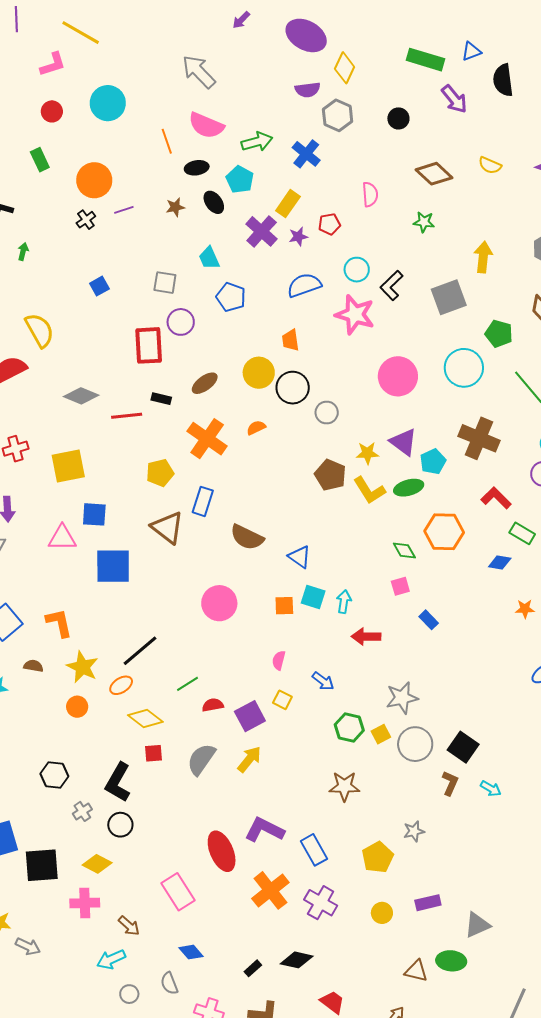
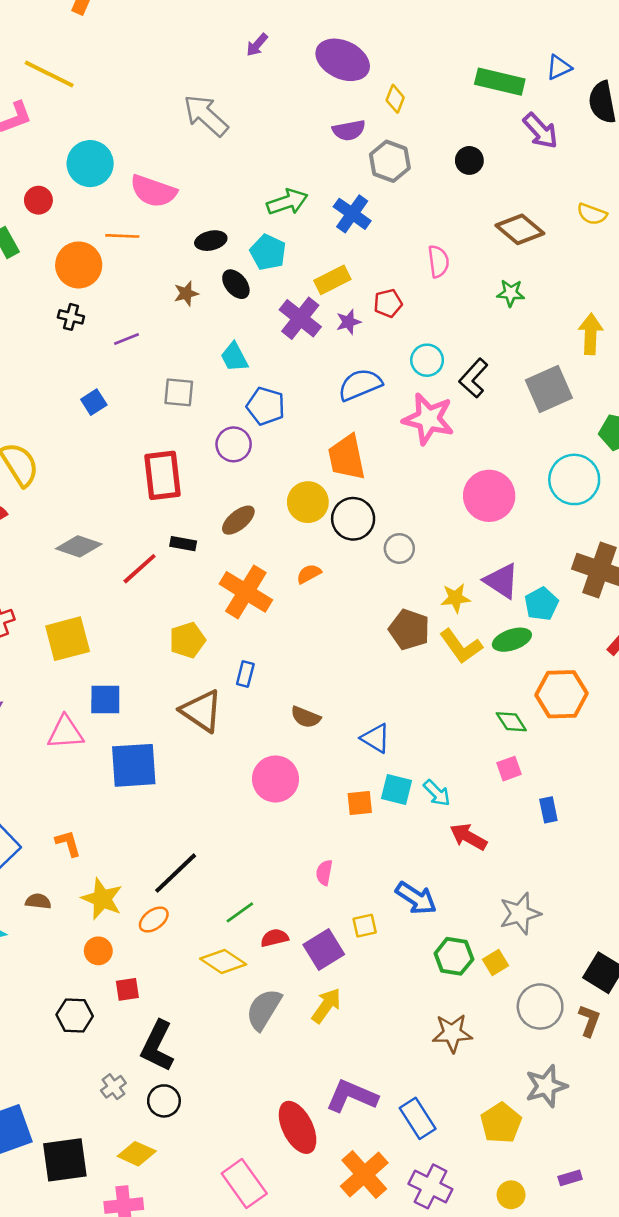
yellow diamond: (345, 68) -> (395, 99), size x0.7
red circle: (52, 111) -> (38, 200), moved
pink semicircle: (206, 125) -> (153, 191), moved
orange line: (167, 141) -> (122, 236), moved, turned -65
yellow rectangle: (288, 204) -> (332, 280), turned 32
purple line: (124, 210) -> (127, 339), moved
black cross: (86, 220) -> (71, 317), turned -36
purple circle: (181, 322) -> (234, 444), moved
orange trapezoid: (291, 340) -> (347, 457), size x1.6
red line: (127, 416) -> (140, 569), turned -32
blue rectangle: (203, 501) -> (245, 674), size x0.7
brown semicircle: (247, 537) -> (306, 717), size x0.7
cyan arrow: (344, 602) -> (437, 793), turned 130
pink circle: (219, 603) -> (276, 779), moved
blue rectangle: (429, 620) -> (548, 810), turned 36
orange L-shape: (59, 623) -> (68, 843), size x0.7
red arrow: (366, 637) -> (468, 837), turned 32
pink semicircle: (279, 660) -> (324, 873), moved
blue arrow: (323, 681) -> (416, 898), size x1.4
yellow square: (282, 700) -> (365, 926), turned -36
yellow diamond: (145, 718) -> (223, 962), moved
gray circle: (415, 744) -> (540, 1006), moved
red square: (154, 753) -> (127, 989), moved
black hexagon: (54, 775) -> (75, 1015), moved
gray star: (414, 831) -> (546, 1086), size x1.5
purple rectangle: (428, 903) -> (570, 1178), size x0.7

